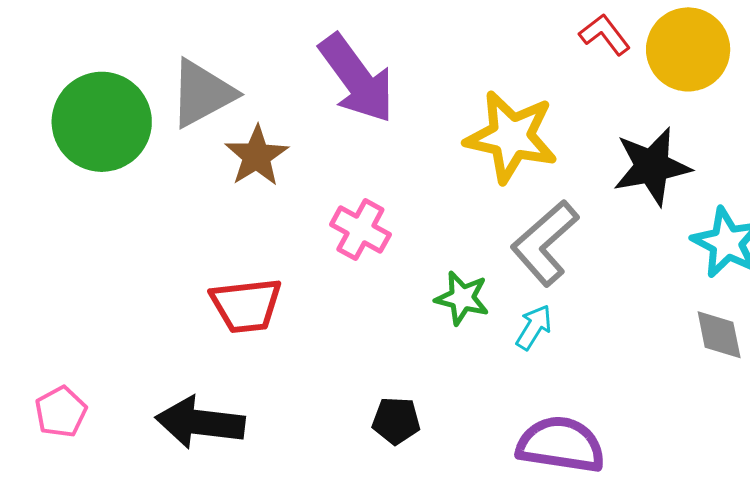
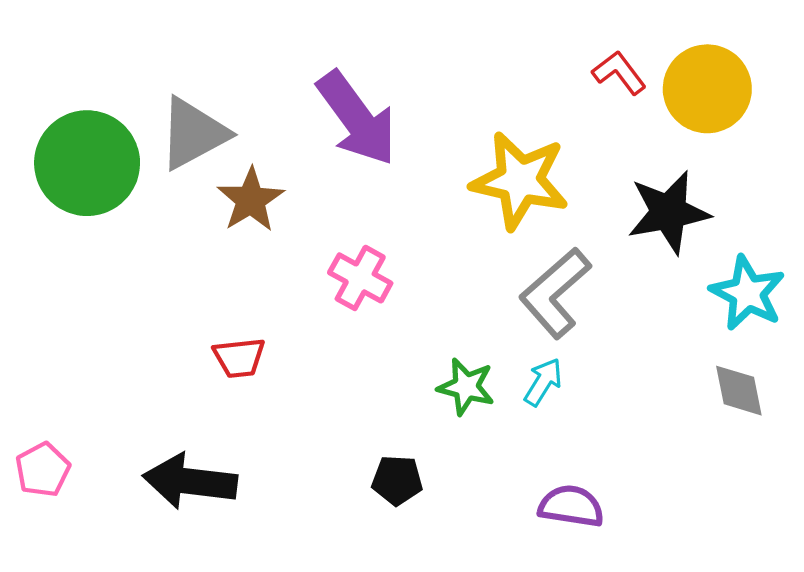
green star: (462, 298) -> (466, 387), moved
red trapezoid: (246, 305) -> (239, 358), size x0.7
purple semicircle: (561, 445) -> (571, 506), size x0.7

